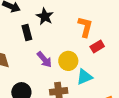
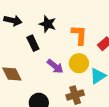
orange L-shape: (85, 27) -> (79, 35), moved

